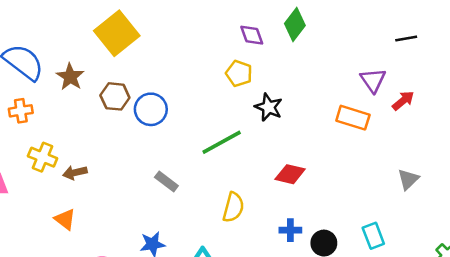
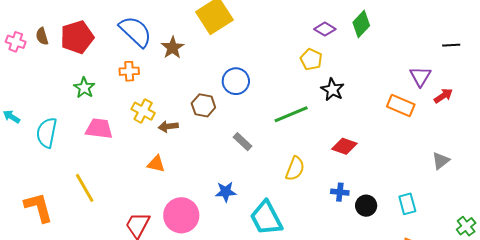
purple diamond: (252, 35) -> (325, 29), turned -45
brown hexagon: (115, 96) -> (203, 105), moved
orange triangle: (65, 219) -> (156, 164), turned -30

